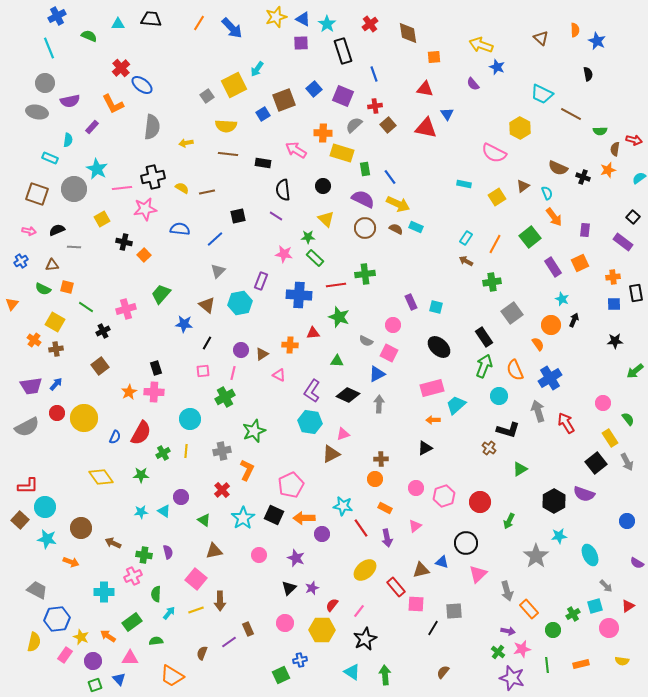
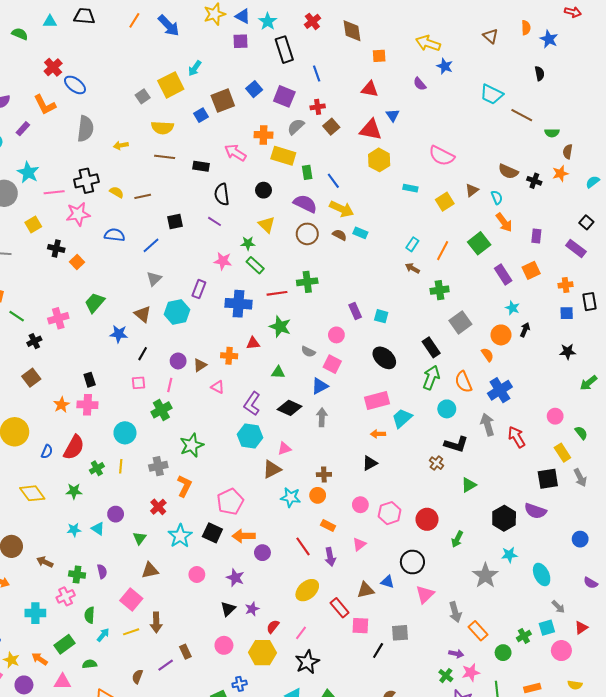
yellow hexagon: (520, 128) -> (379, 160), moved
red arrow: (634, 140) -> (573, 12), moved
black square: (596, 463) -> (548, 479), turned 30
cyan star: (343, 506) -> (291, 497), moved
green triangle: (204, 520) -> (140, 538), turned 32

